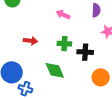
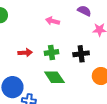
purple semicircle: (96, 10) -> (84, 11), turned -56
green cross: (64, 44) -> (52, 53), moved

